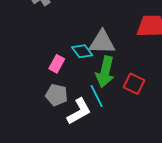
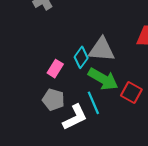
cyan diamond: (82, 51) -> (81, 57), turned 70
green arrow: (105, 72) -> (103, 79), turned -76

